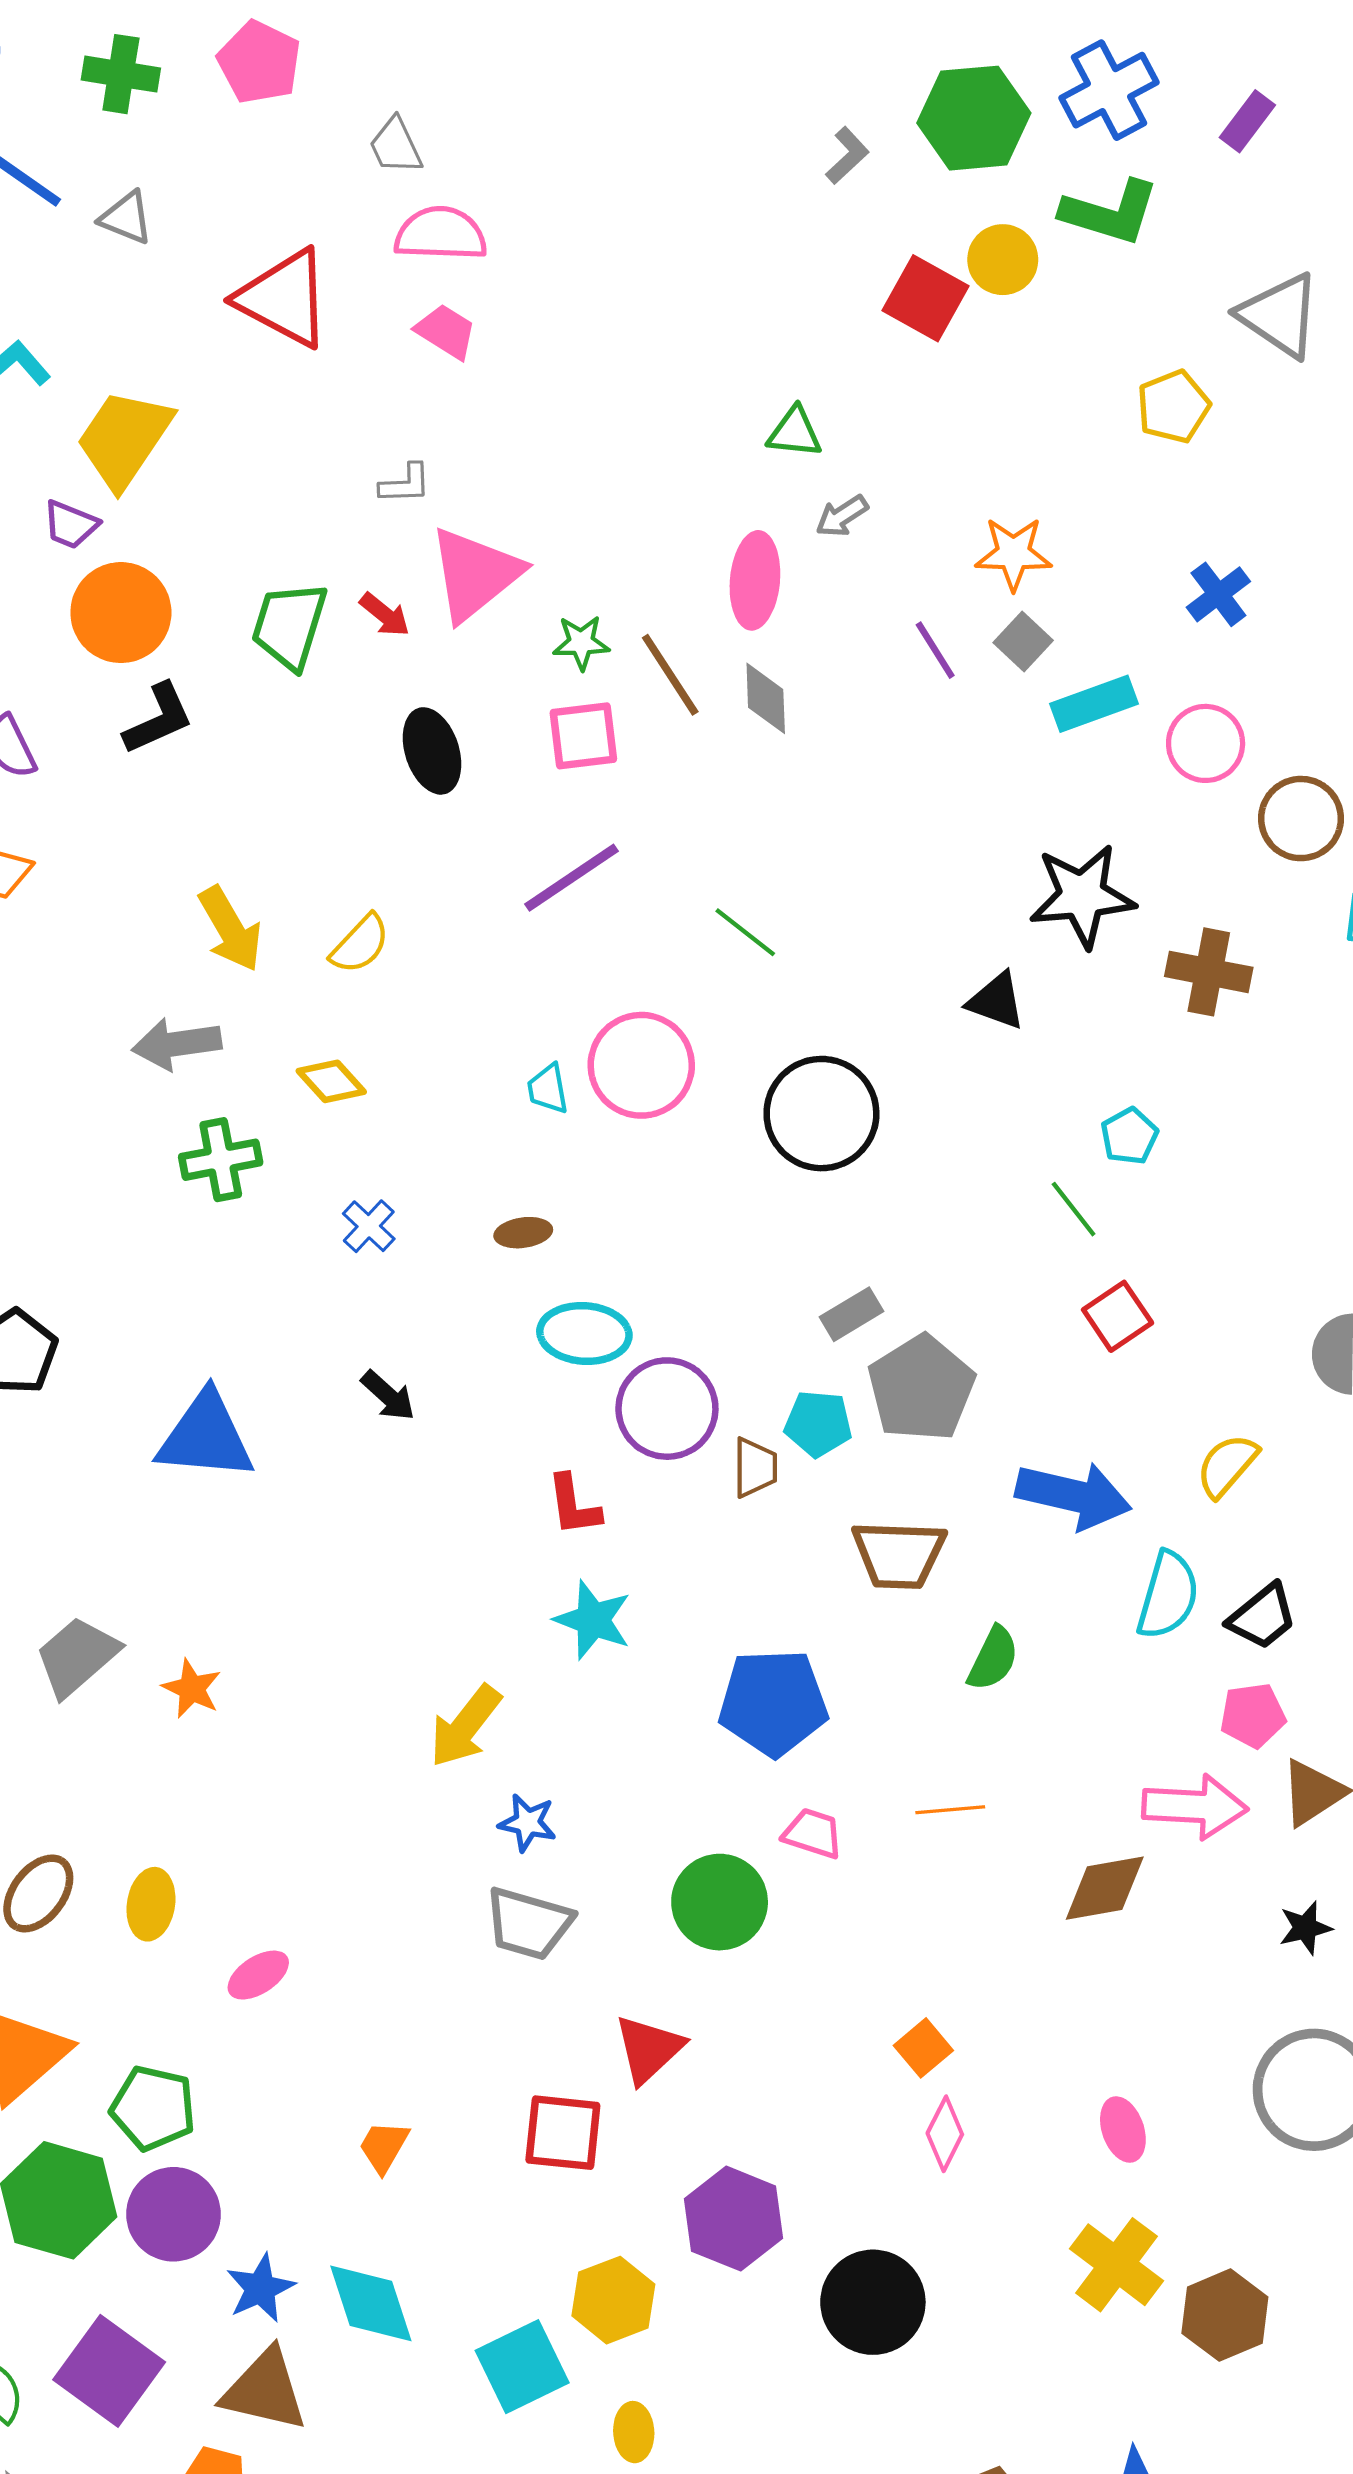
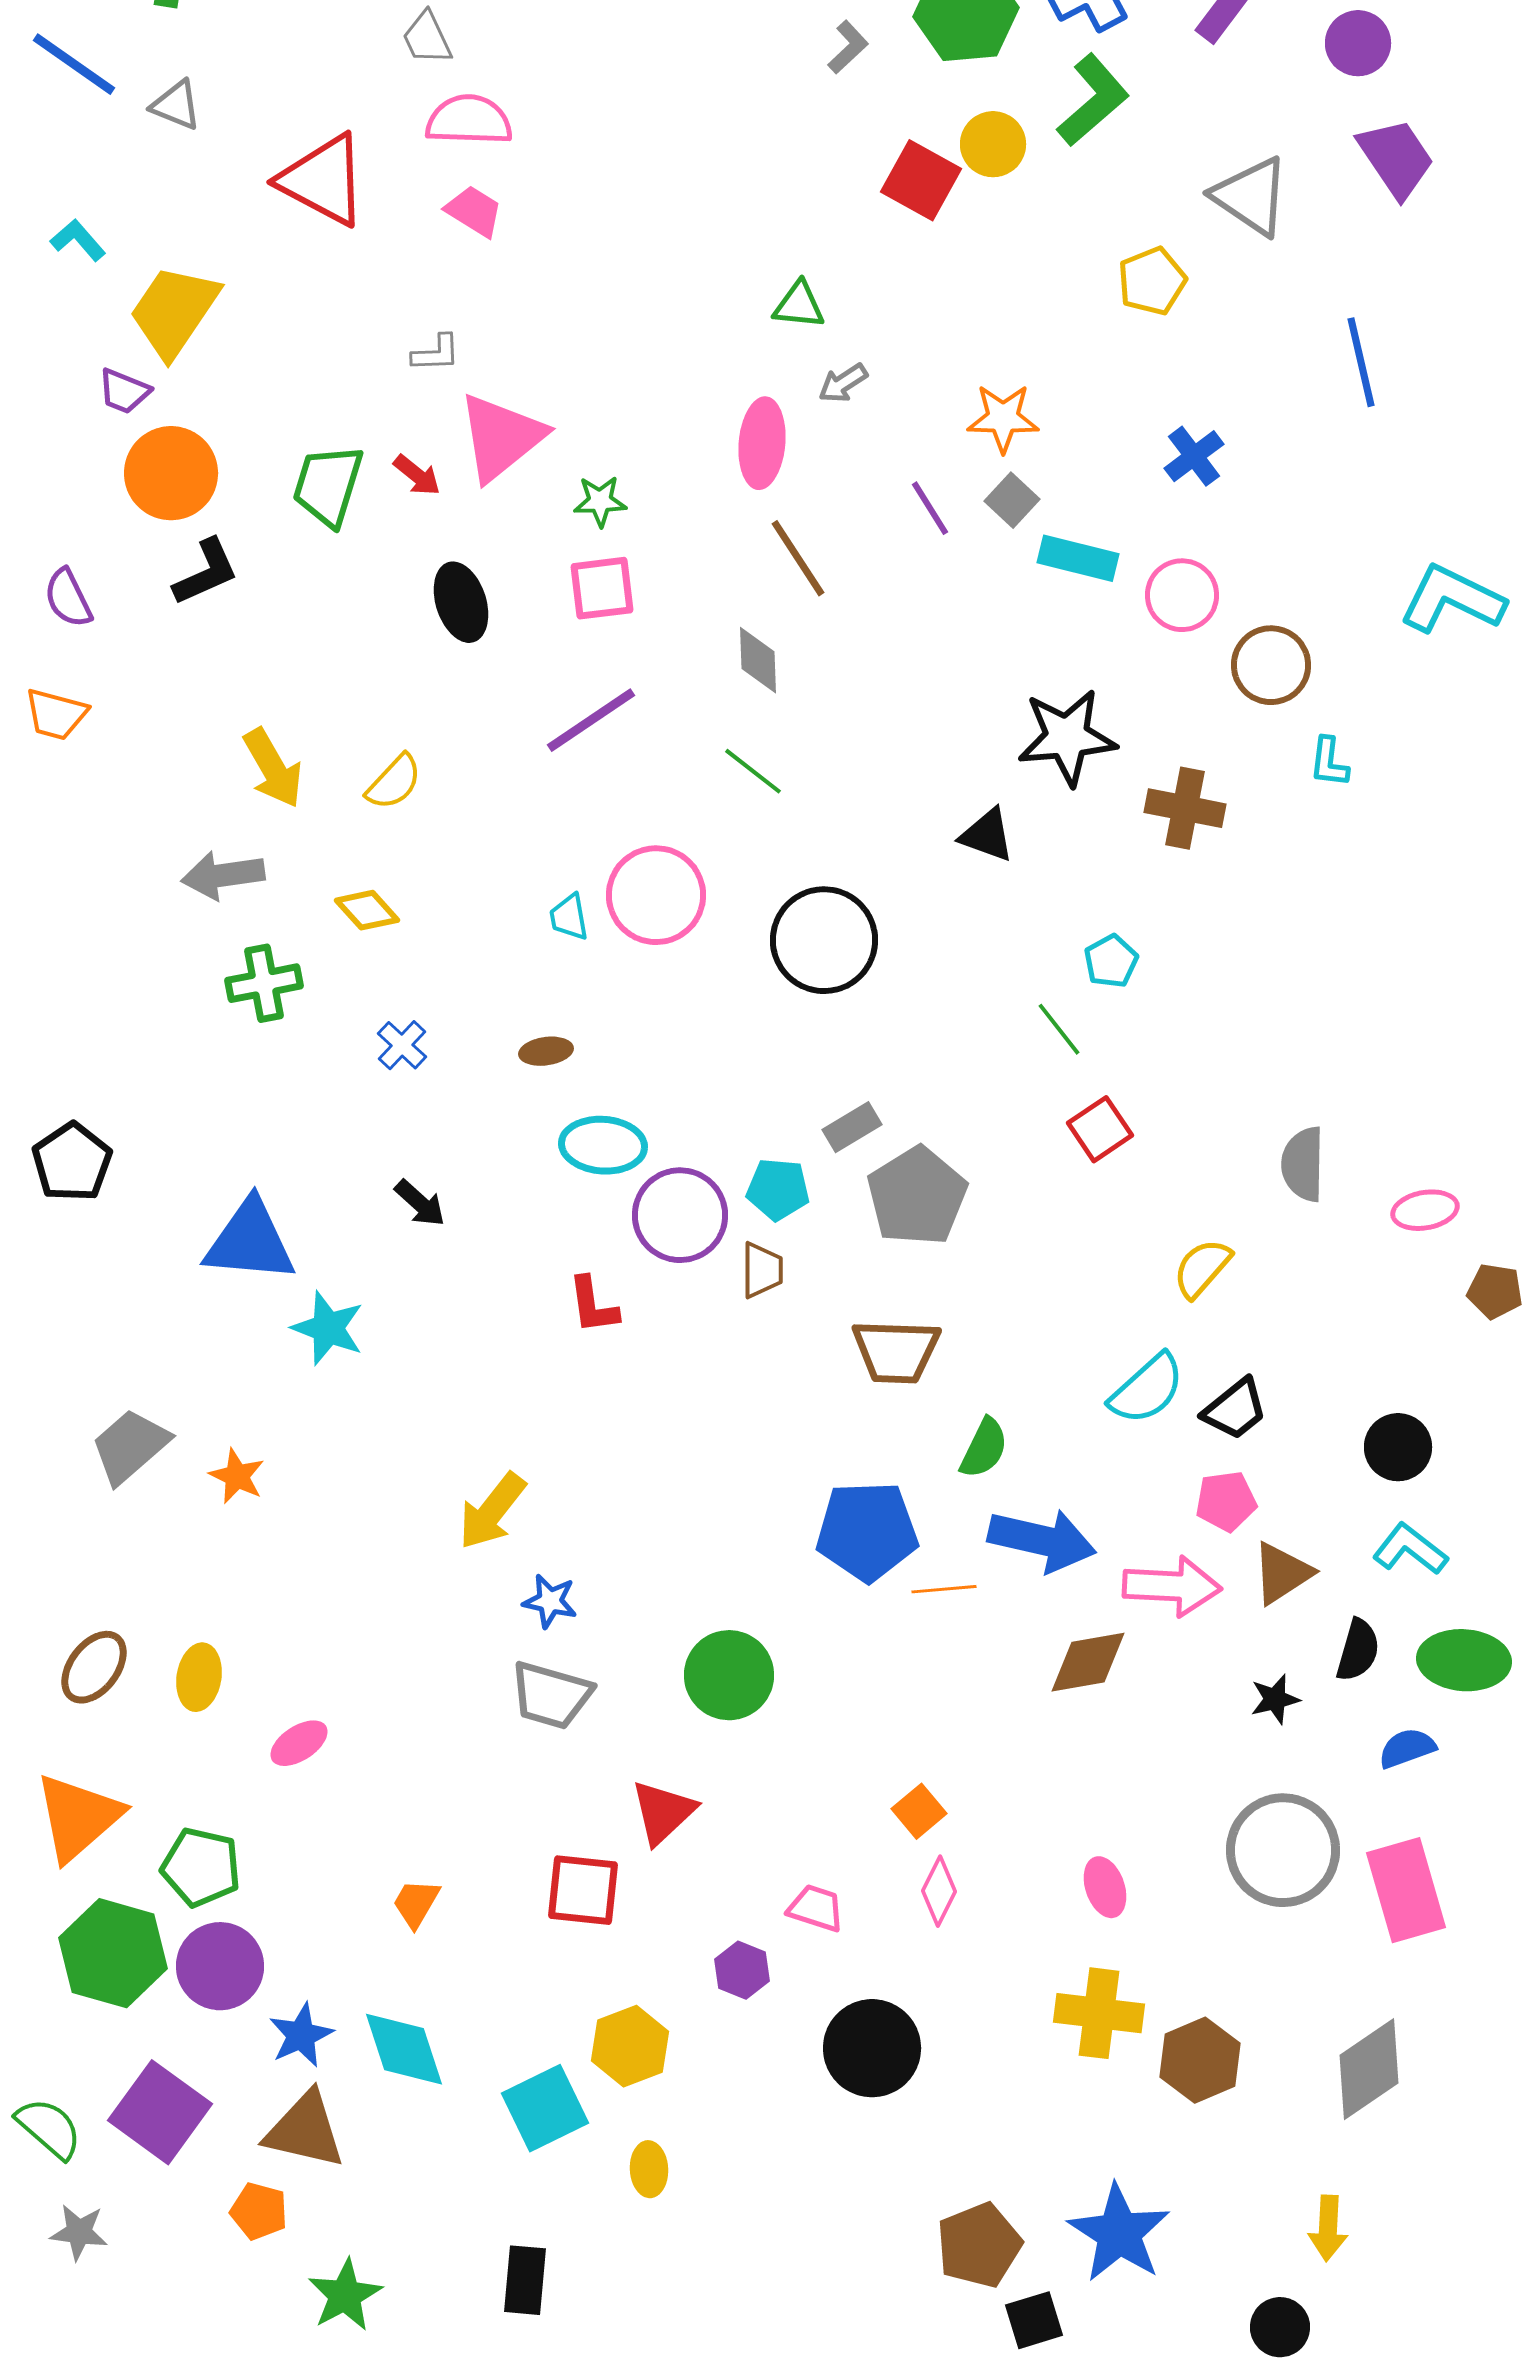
green L-shape: (1110, 212) -> (1093, 100), turned -58
brown line: (670, 675) -> (798, 558), moved
gray diamond: (766, 698) -> (758, 660), moved
cyan rectangle: (1094, 704) -> (1078, 558), turned 34
cyan pentagon: (818, 1424) -> (778, 1189), moved
blue arrow: (1074, 1495) -> (1042, 1540), moved
cyan semicircle: (1168, 1595) -> (1147, 1389), turned 32
cyan star: (593, 1620) -> (328, 1328), moved
blue pentagon: (773, 1703) -> (867, 1531), moved
pink trapezoid: (813, 1833) -> (816, 1908), moved
purple hexagon: (733, 2219) -> (742, 1970), size x0.6
yellow cross: (1116, 2265) -> (1099, 2013), turned -30

